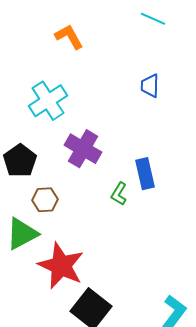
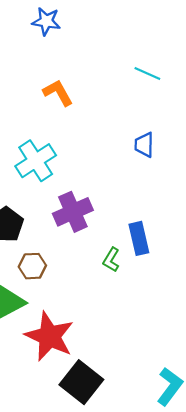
purple cross: (83, 149) -> (73, 212), turned 36

